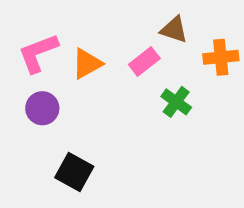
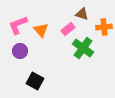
orange triangle: (87, 64) -> (41, 30), turned -42
green cross: (176, 102) -> (83, 48), size x1.5

